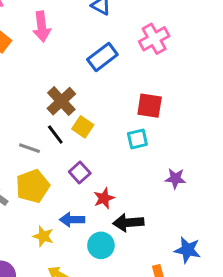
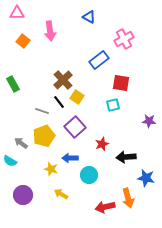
blue rectangle: (102, 57) -> (99, 60), moved
purple square: (80, 172) -> (75, 127), size x1.5
purple star: (175, 179) -> (149, 121), moved
red star: (104, 198) -> (102, 144), moved
black arrow: (128, 223) -> (126, 157), moved

